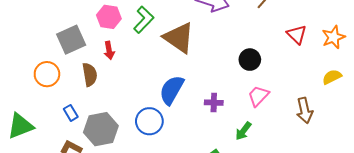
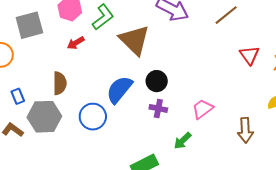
red arrow: (109, 50) -> (76, 43), moved, turned 60
black circle: (250, 60) -> (157, 81), moved
brown semicircle: (90, 75) -> (60, 83), moved

